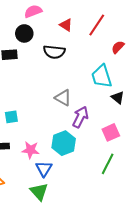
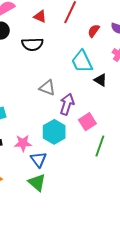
pink square: (111, 132) -> (87, 122), moved

